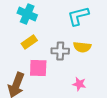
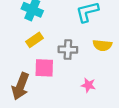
yellow semicircle: (82, 47) -> (102, 45), moved

